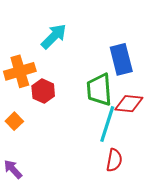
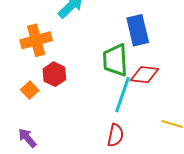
red hexagon: (43, 91) -> (54, 74), moved
red semicircle: (114, 160) -> (116, 135), moved

